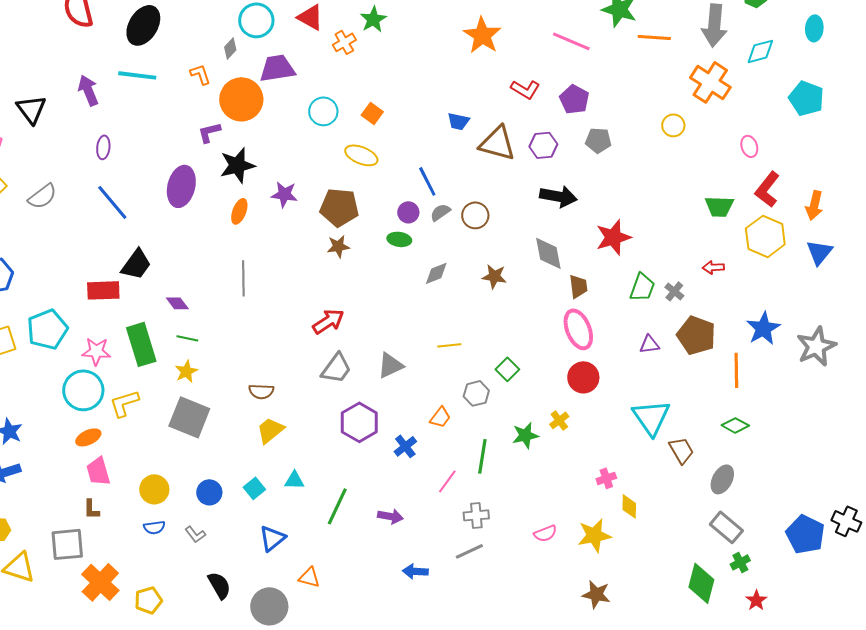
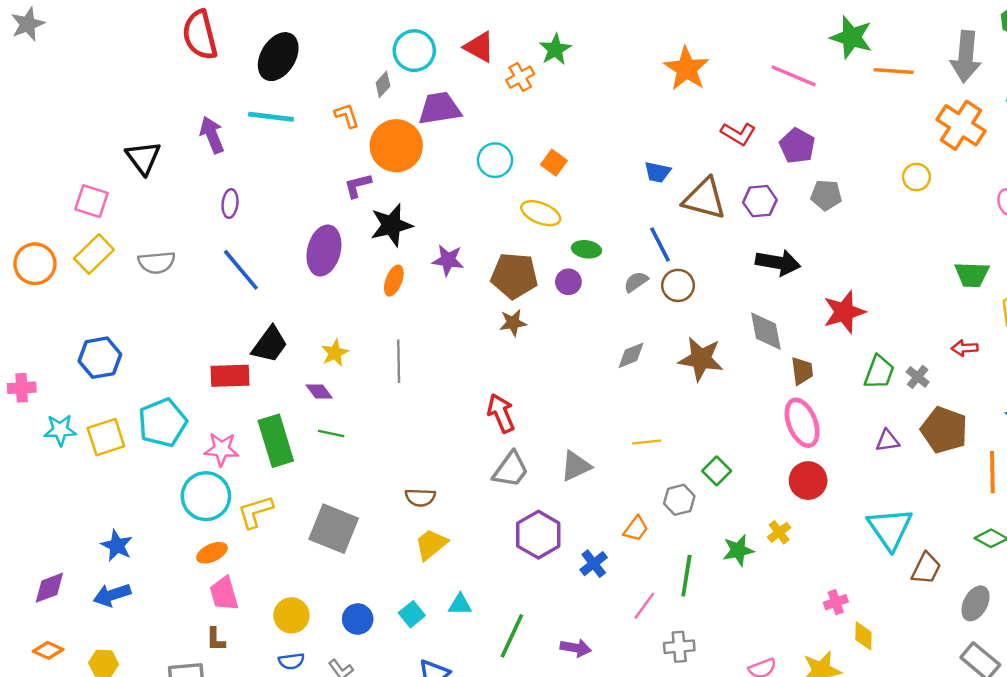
blue line: (427, 181) -> (660, 244), moved
gray semicircle: (42, 196) -> (157, 263), turned 32
purple circle: (408, 212) -> (568, 282), moved
green ellipse: (399, 239) -> (586, 249), moved
brown star: (494, 276) -> (701, 359), size x1.5
red arrow: (328, 321) -> (501, 413), turned -80
yellow star: (186, 371) -> (335, 353), moved
brown trapezoid: (681, 450) -> (926, 568), turned 56

